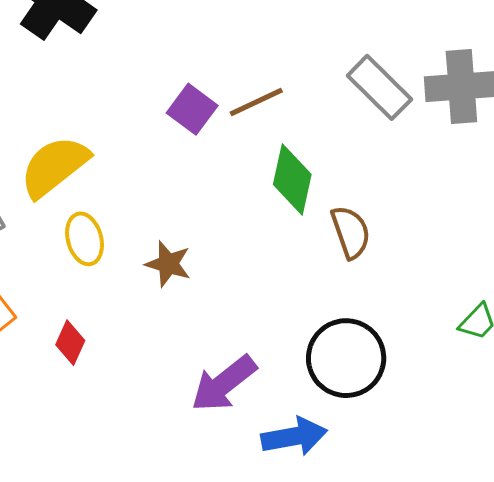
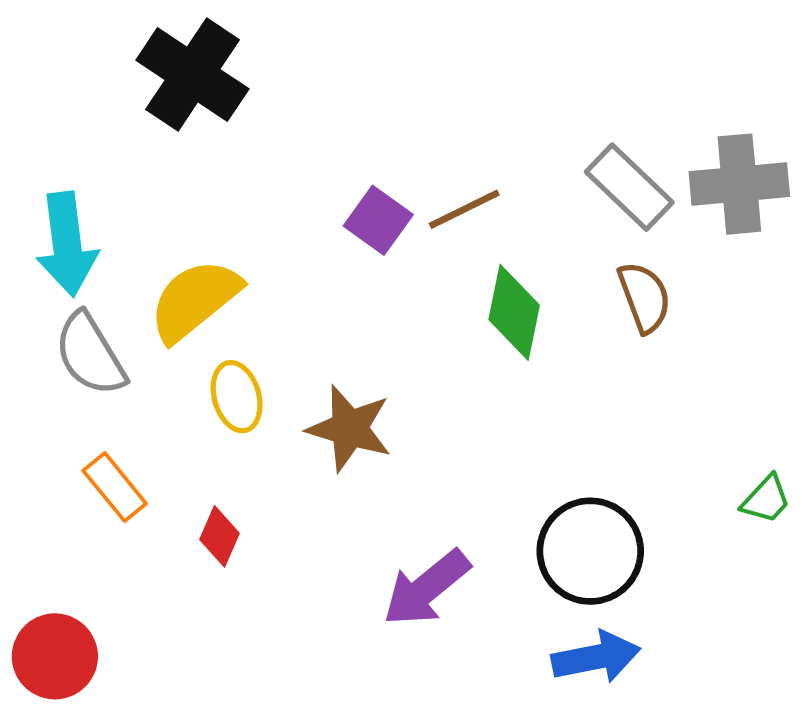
brown semicircle: (351, 232) -> (644, 297), moved
brown star: (168, 264) -> (349, 428), size x1.4
blue arrow: (294, 436) -> (596, 657), moved

